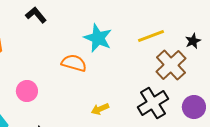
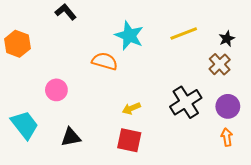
brown cross: (171, 65) -> (220, 64), moved, size x0.7

